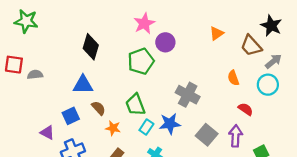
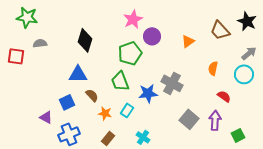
orange triangle: (217, 33) -> (188, 41), moved
brown trapezoid: (251, 46) -> (220, 30), moved
gray semicircle: (35, 75) -> (40, 43), moved
orange semicircle: (233, 78) -> (213, 68), turned 32
green trapezoid: (135, 105) -> (120, 81), moved
blue star: (170, 124) -> (148, 93), moved
cyan rectangle: (146, 127) -> (127, 110), moved

